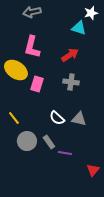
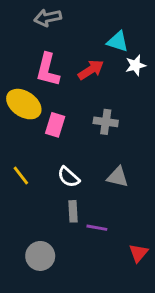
white star: (91, 13) -> (136, 65), moved
red arrow: (70, 55) -> (91, 70), moved
white semicircle: (57, 118) -> (69, 177), moved
gray circle: (27, 141) -> (40, 256), moved
gray rectangle: (49, 142) -> (73, 211), turned 32

